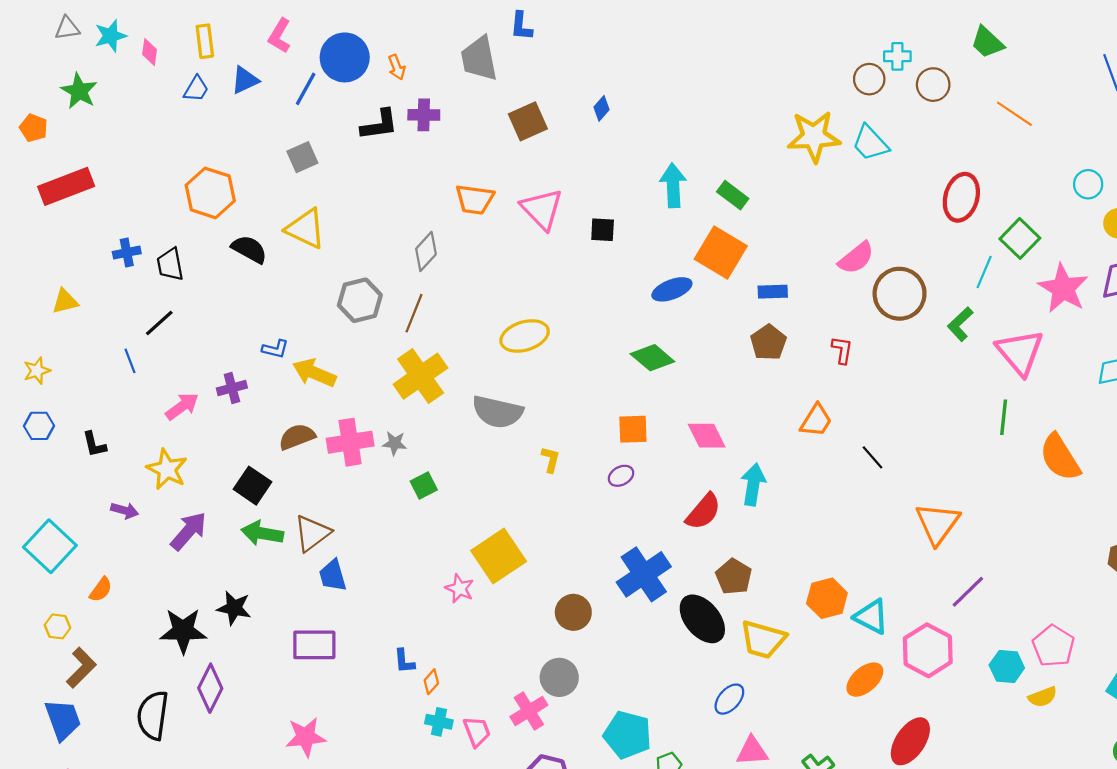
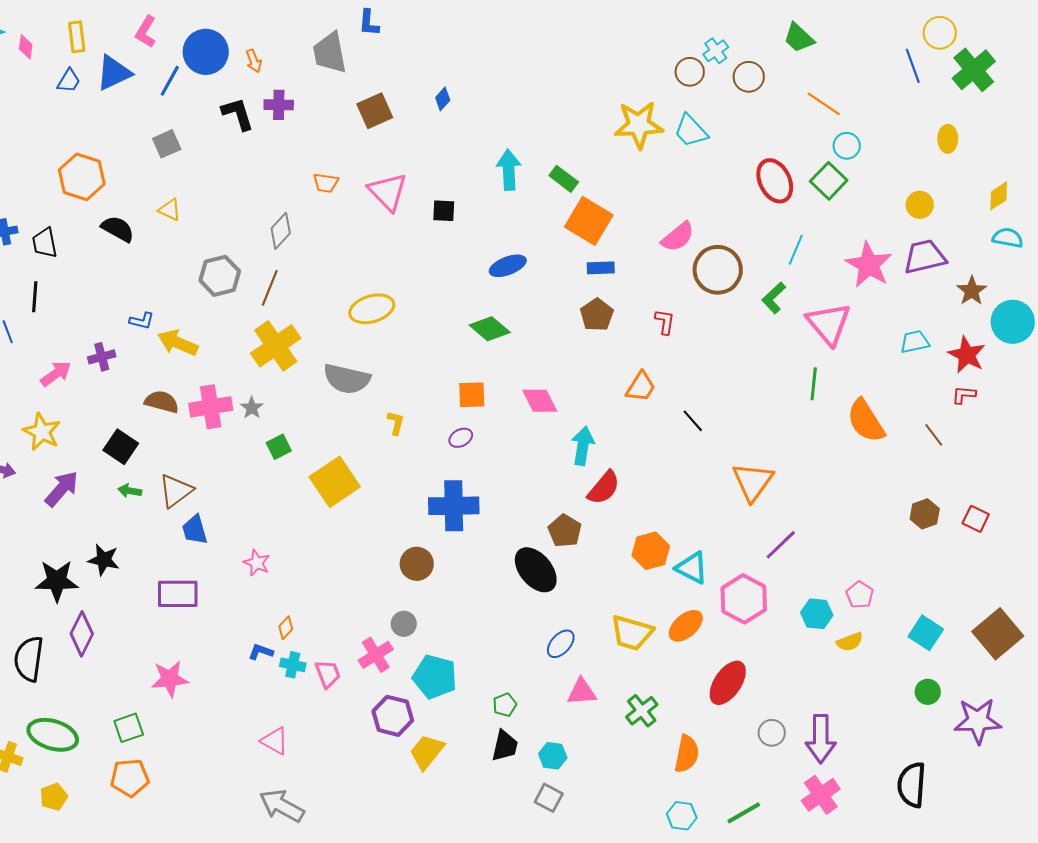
cyan cross: (897, 56) -> (716, 51), turned -35
blue triangle: (245, 80) -> (114, 73), size x1.4
black L-shape: (379, 125) -> (238, 114), turned -99
cyan circle: (1088, 184) -> (847, 146), moved
red ellipse: (961, 197) -> (775, 181), turned -42
orange trapezoid: (475, 199) -> (326, 183), size x0.7
yellow triangle: (306, 229) -> (170, 210), size x0.6
green square: (1020, 238) -> (829, 181), moved
orange square: (721, 253) -> (589, 221), moved
black line: (159, 323) -> (35, 297), turned -44
brown semicircle: (297, 437) -> (162, 402), turned 36
gray star: (394, 443) -> (252, 408), turned 30
red semicircle: (703, 512) -> (604, 488), moved
green arrow: (262, 533) -> (130, 491), size x0.6
yellow square: (499, 556) -> (335, 482), moved
blue cross: (644, 574) -> (454, 506), moved, turned 33
pink star: (460, 589) -> (257, 563), moved
yellow trapezoid: (763, 639) -> (632, 633), moved
pink pentagon: (1053, 646) -> (860, 595), size x0.7
blue L-shape: (404, 661) -> (261, 652), moved, turned 115
gray circle: (559, 677) -> (404, 624), size x0.7
cyan pentagon: (628, 735) -> (435, 677), moved

